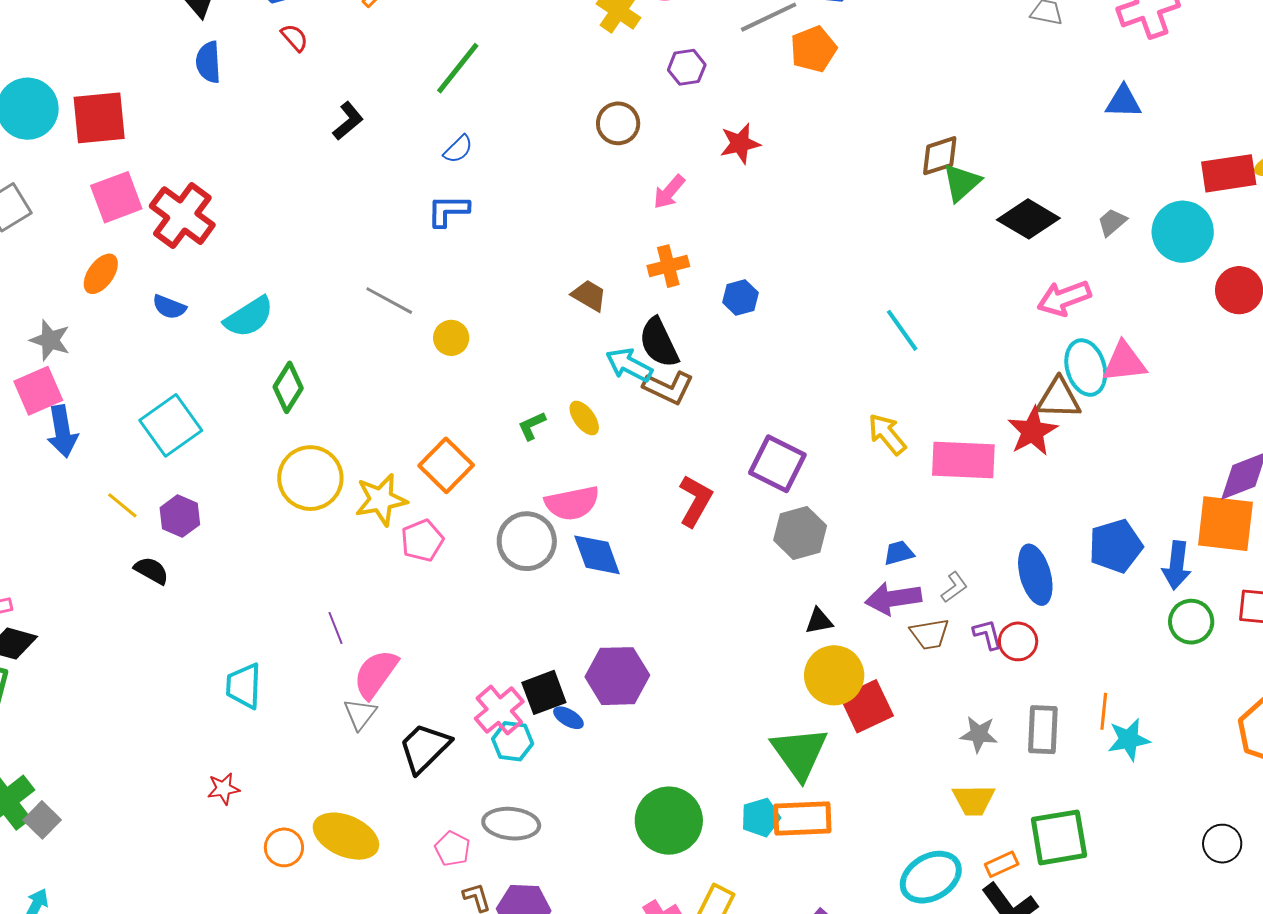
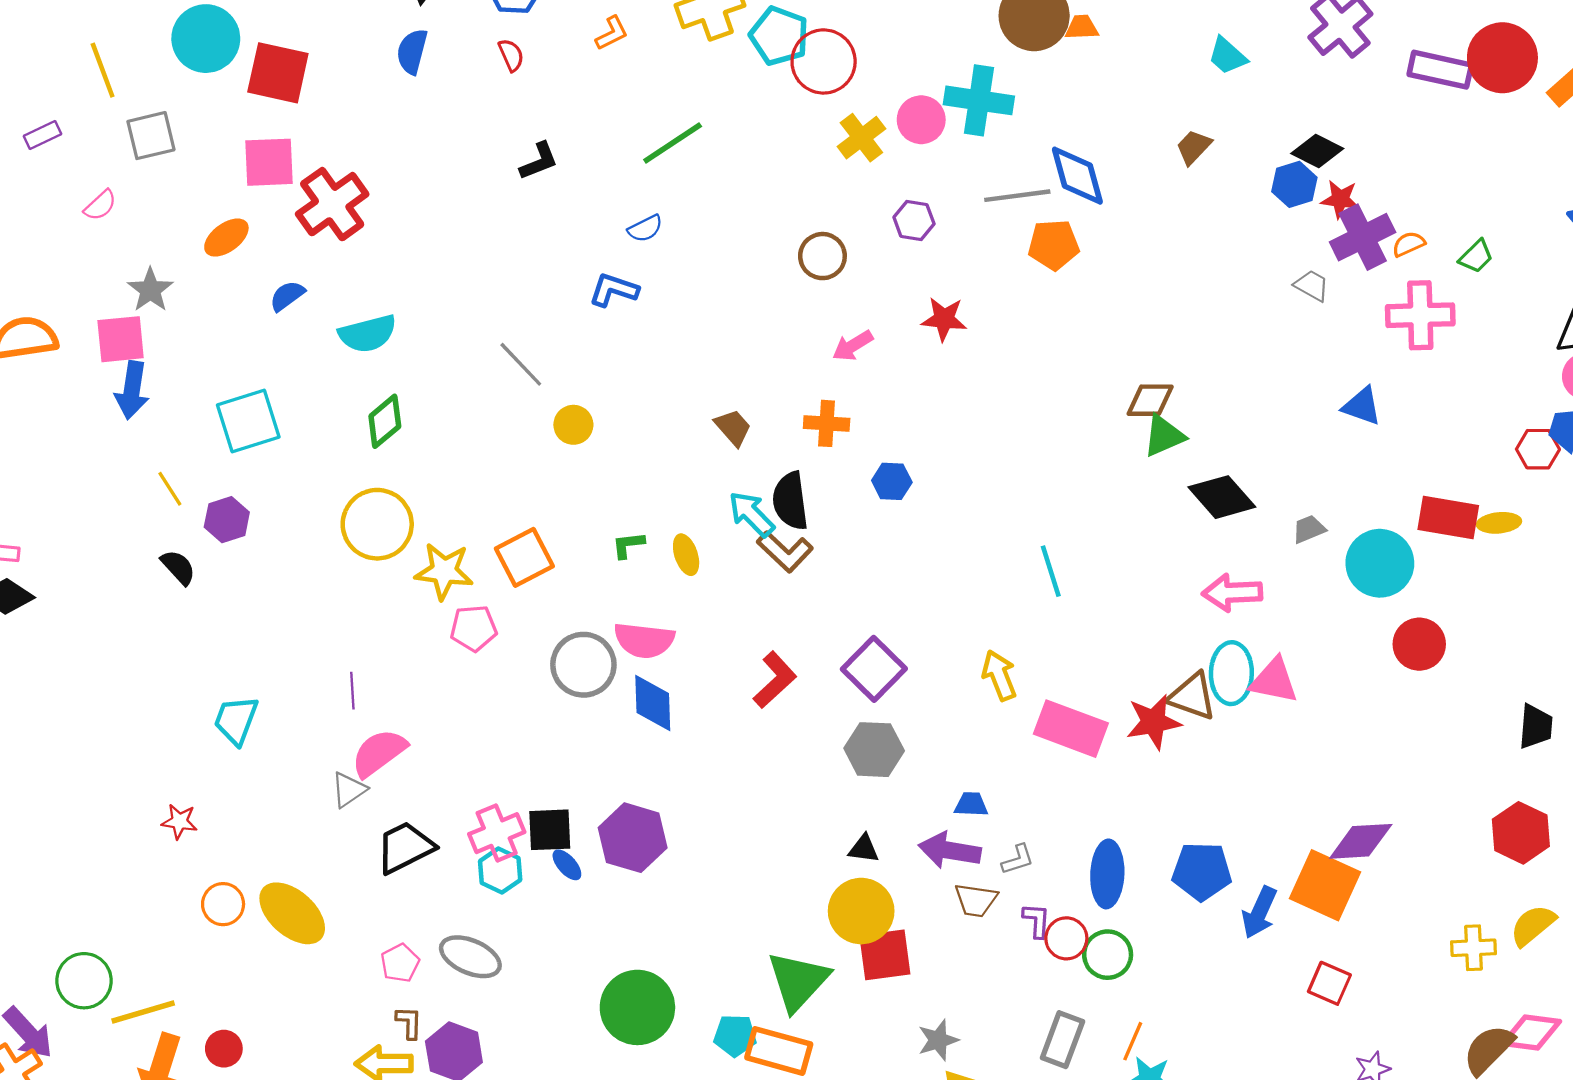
blue semicircle: (169, 307) -> (287, 296), turned 104
green circle: (1191, 622) -> (1108, 955), moved
gray star: (979, 734) -> (938, 1040), moved, turned 30

